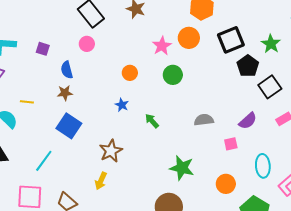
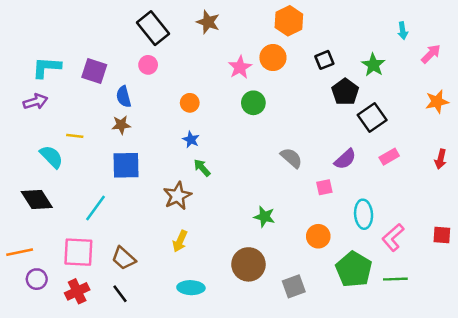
black square: (231, 40) -> (324, 60), size x0.6
purple square: (43, 49) -> (94, 71), size x1.5
orange circle: (130, 73) -> (190, 103), moved
gray semicircle: (204, 120) -> (291, 158), turned 48
green arrow: (152, 121) -> (202, 168), moved
blue square: (69, 126) -> (126, 165), turned -35
green star: (182, 168) -> (264, 217), size x0.7
yellow arrow: (101, 181) -> (180, 241), moved

